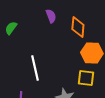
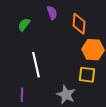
green semicircle: (11, 28) -> (24, 25), moved

